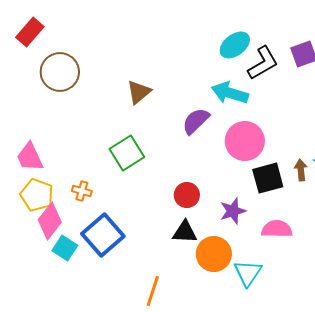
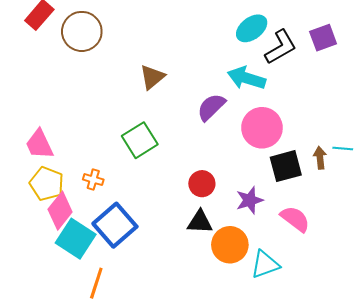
brown circle: (60, 72) -> (82, 31), moved
pink semicircle: (277, 229) -> (295, 219), turned 36
cyan square: (65, 248) -> (76, 239), size x1.5
cyan triangle: (248, 273) -> (265, 264), turned 36
orange line: (153, 291) -> (96, 283), moved

